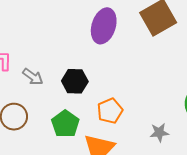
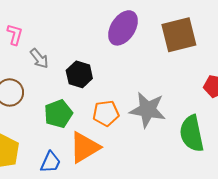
gray star: (159, 132) -> (148, 110), moved, size x1.8

